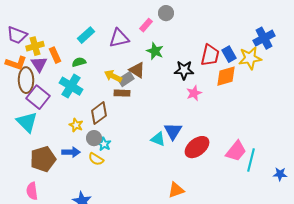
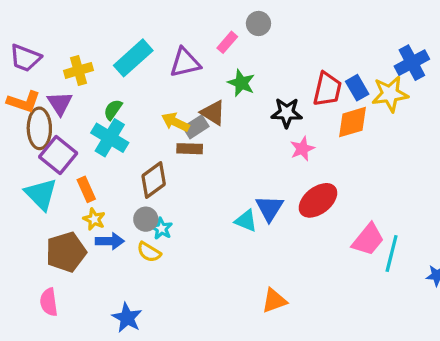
cyan rectangle: (86, 35) -> (133, 58), size x1.4
yellow cross: (35, 46) -> (78, 70), moved
orange rectangle: (55, 55) -> (86, 189), moved
green semicircle: (79, 62) -> (113, 110), moved, turned -40
yellow star: (76, 125) -> (94, 219), moved
red ellipse: (197, 147) -> (318, 200), moved

